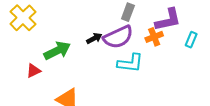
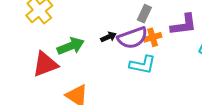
orange cross: (154, 37) -> (153, 37), moved
red triangle: (33, 71) -> (45, 64), size x1.8

